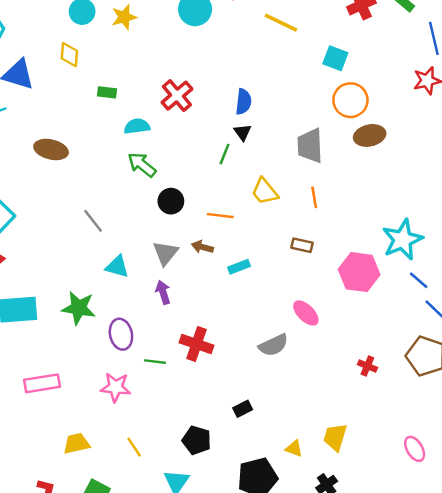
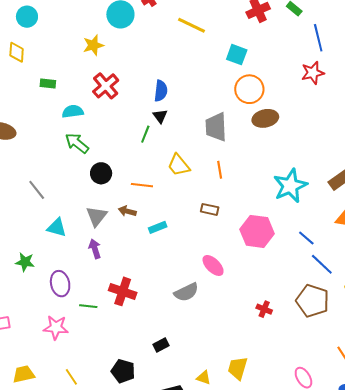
yellow star: (124, 17) -> (93, 45), moved
cyan star: (402, 240) -> (290, 186), moved
green star: (79, 308) -> (25, 262), size x0.7

